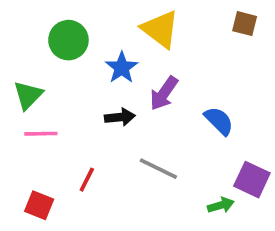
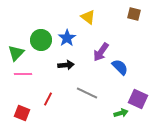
yellow triangle: (160, 29) -> (88, 17), size x0.7
green circle: (68, 40) -> (41, 40), moved
purple arrow: (164, 93) -> (101, 52), moved

